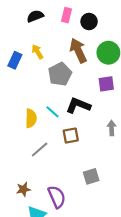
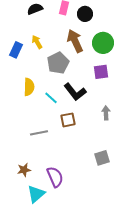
black L-shape: (78, 105) -> (75, 92), turned -150
yellow semicircle: (31, 118) -> (29, 87), moved
gray line: (40, 150) -> (39, 133), turned 30
gray square: (91, 176) -> (102, 158), moved

